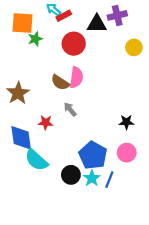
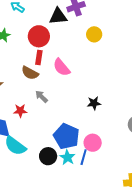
red rectangle: (64, 16) -> (39, 57), moved, turned -48
pink semicircle: (76, 77) -> (62, 67), moved, turned 138
pink circle: (127, 153) -> (93, 143), moved

